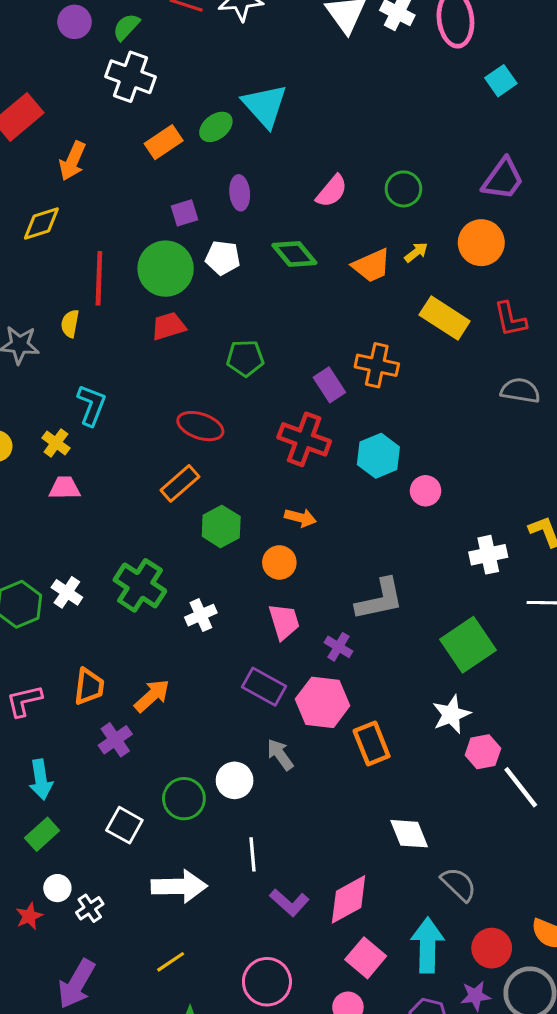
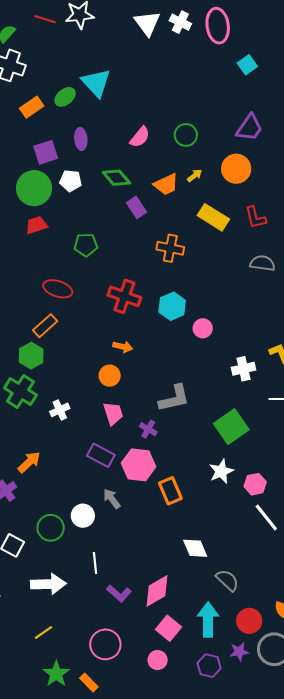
purple square: (184, 213) -> (46, 152), size x1.4
purple rectangle: (329, 385) -> (137, 207), moved
green hexagon: (221, 526) -> (31, 356), moved
pink hexagon: (483, 752) -> (255, 484), moved

